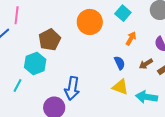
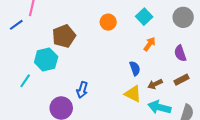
orange circle: (90, 22) -> (108, 22), size x0.6
brown arrow: (146, 64) -> (155, 84), moved
blue arrow: (72, 88) -> (82, 90), size x0.7

